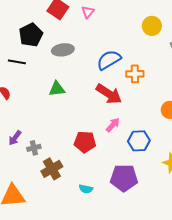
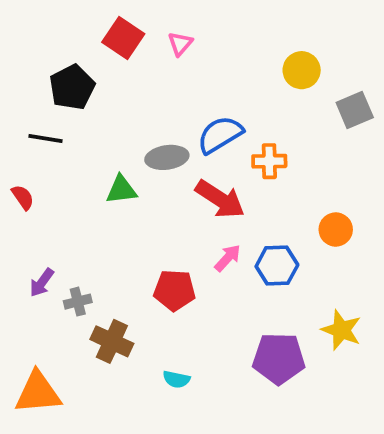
gray ellipse: (63, 50) -> (167, 157), moved
blue hexagon: (139, 141) -> (277, 266), moved
brown cross: (52, 169) -> (112, 341), turned -35
purple pentagon: (124, 178) -> (279, 358), moved

